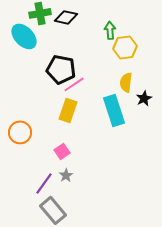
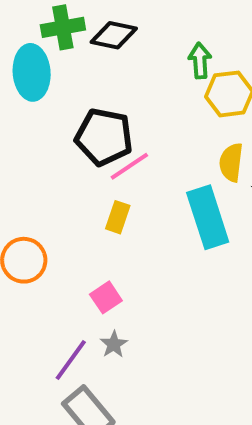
cyan ellipse: (24, 36) -> (32, 72), turned 40
yellow rectangle: (68, 110) -> (118, 217), size x0.7

